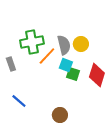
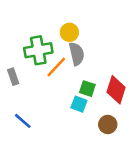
yellow circle: (81, 44) -> (69, 32), moved
cyan square: (66, 65) -> (79, 104), moved
brown circle: (60, 115) -> (108, 124), moved

